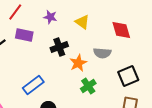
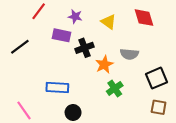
red diamond: (121, 30) -> (144, 18), moved
purple rectangle: (24, 35) -> (62, 35), moved
blue rectangle: (33, 85) -> (57, 87), turned 40

